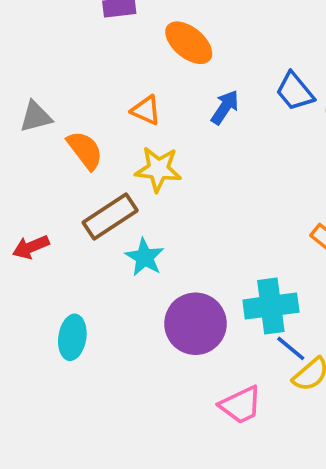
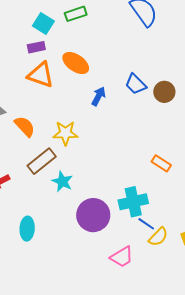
orange triangle: (146, 110) -> (41, 75), moved, size x1.6

